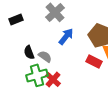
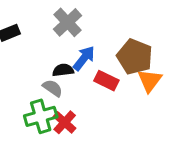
black semicircle: (29, 52) -> (63, 70), moved, turned 104
red rectangle: (94, 61) -> (106, 81), moved

